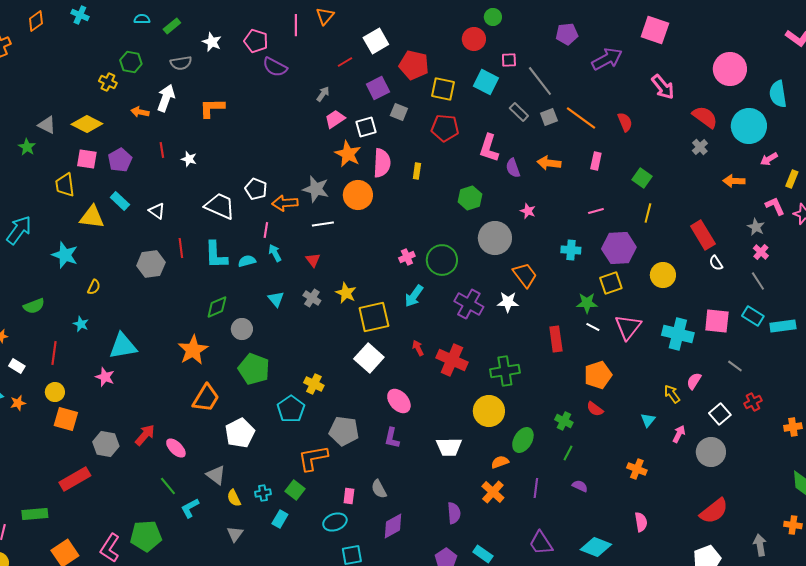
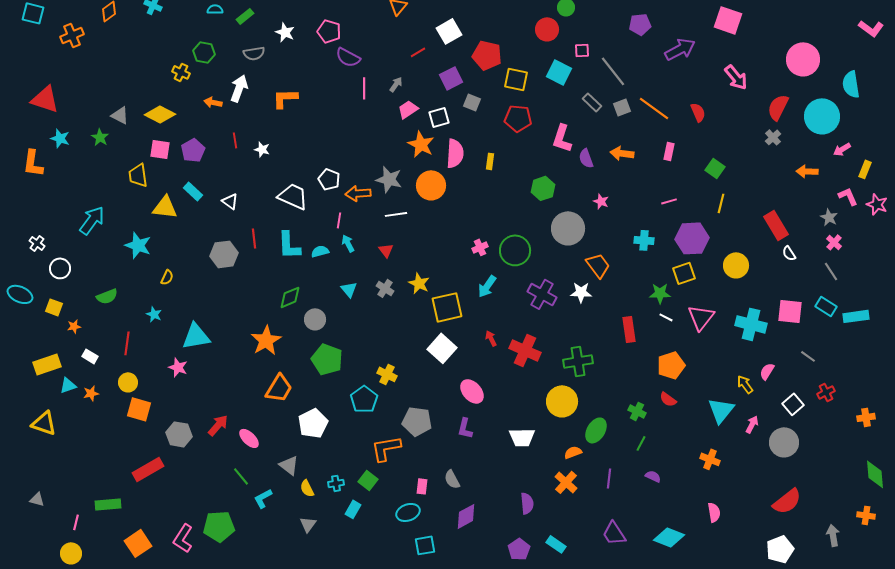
pink line: (296, 25) -> (364, 88), moved
red semicircle: (705, 117) -> (778, 107), turned -100
cyan triangle: (648, 420) -> (721, 410), size x1.8

